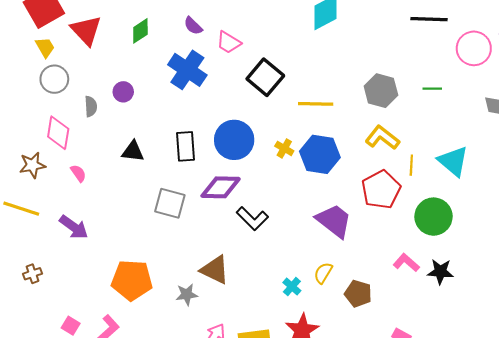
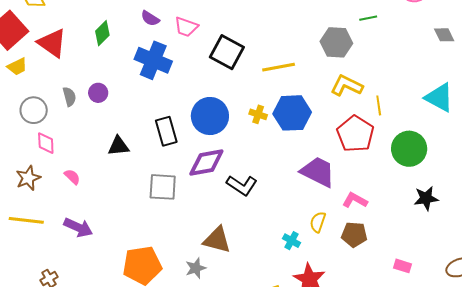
yellow trapezoid: (45, 47) -> (17, 67), turned 105
gray circle: (54, 79) -> (34, 110), moved
green line: (432, 89) -> (368, 18), moved
gray semicircle: (91, 106) -> (69, 97), moved
pink diamond: (58, 133) -> (46, 143), size x0.7
cyan triangle: (453, 161) -> (439, 98), moved
pink L-shape: (406, 263) -> (355, 200), moved

